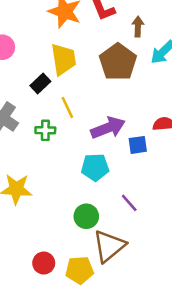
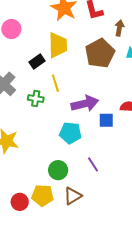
brown triangle: (109, 246) -> (73, 196), size x0.7
yellow pentagon: (80, 270) -> (43, 195), moved

